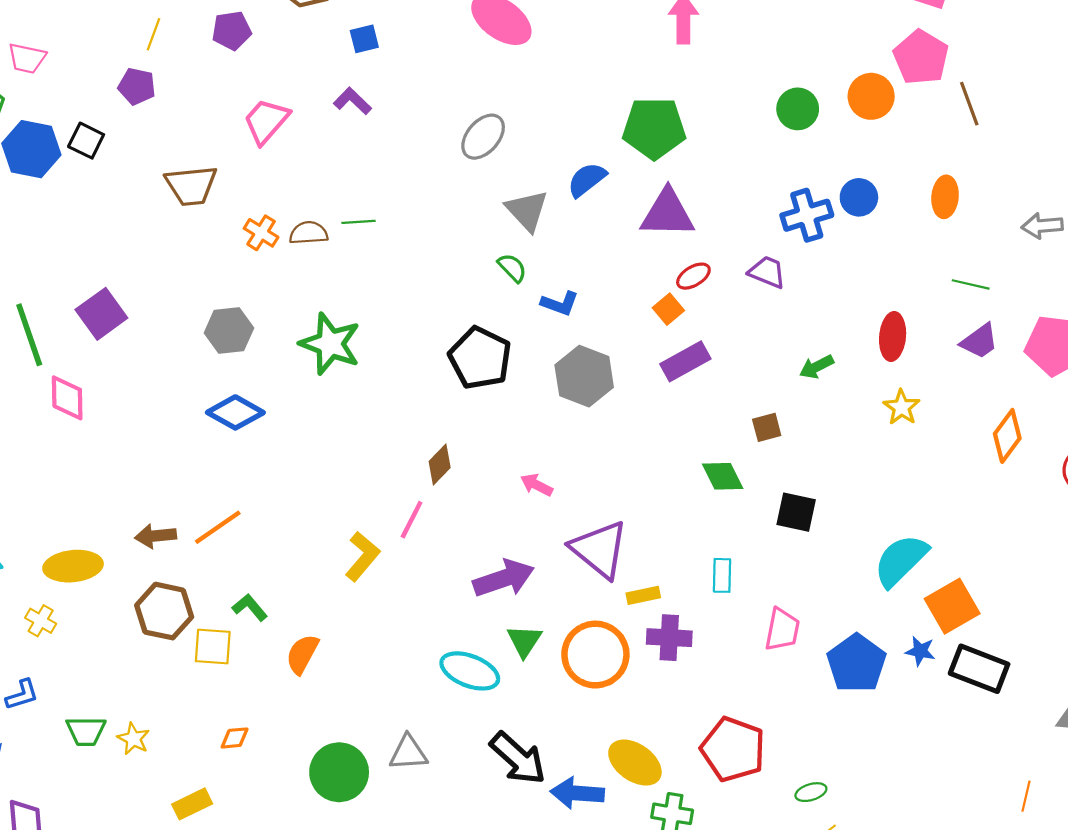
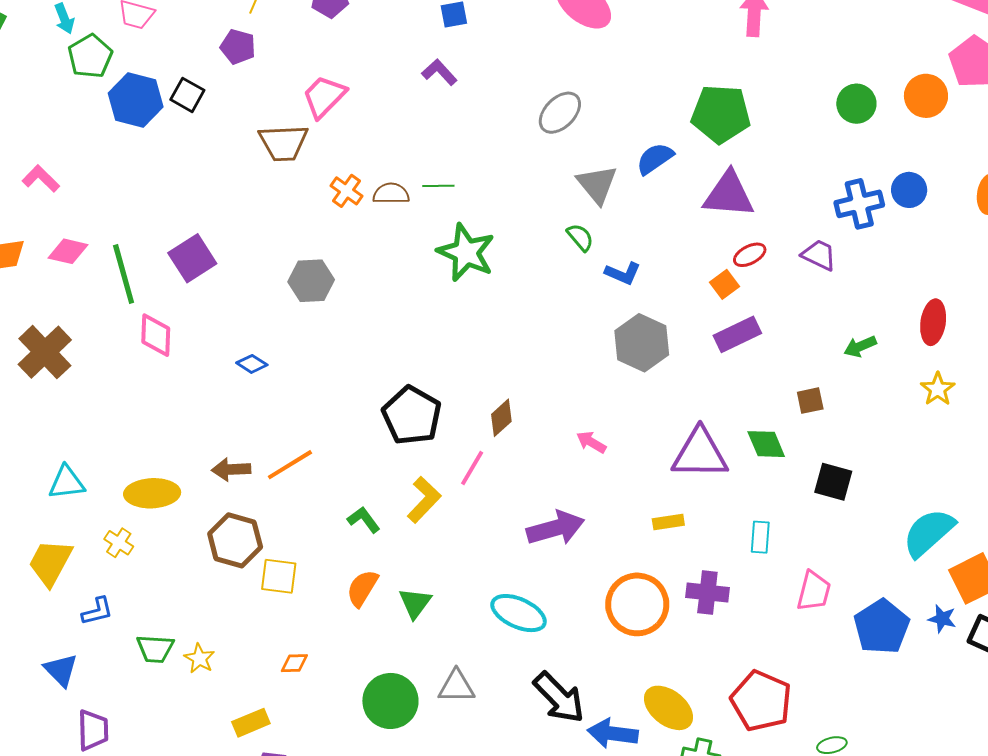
pink trapezoid: (266, 121) -> (324, 97), moved
green star: (330, 344) -> (466, 252), moved
black pentagon: (480, 358) -> (412, 416), moved
blue diamond: (235, 412) -> (252, 364), moved, size x0.6
purple triangle: (599, 549) -> (700, 454), moved, turned -42
yellow rectangle: (643, 595) -> (668, 522), moved
green L-shape: (250, 607) -> (364, 520), moved
green triangle: (524, 641) -> (415, 603), moved

